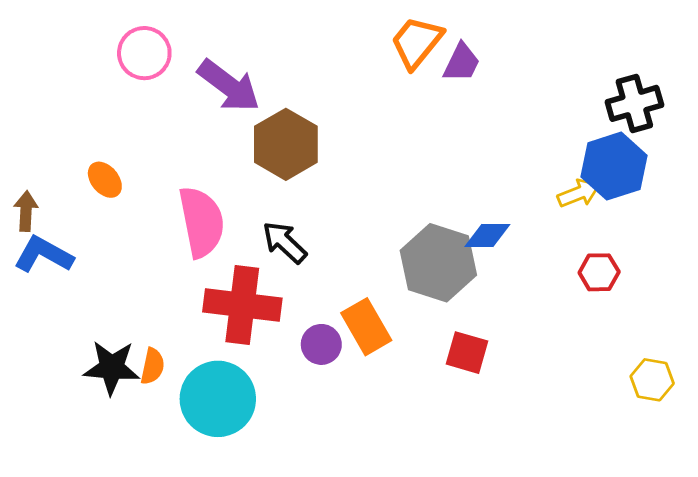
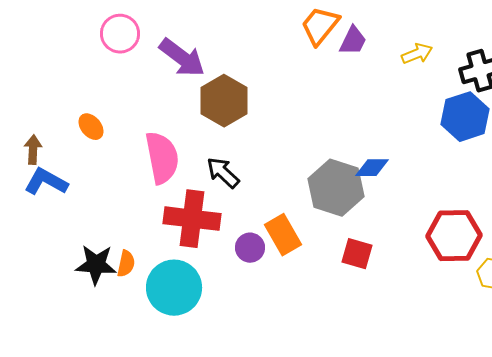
yellow arrow: (579, 193) -> (417, 54), moved
red hexagon: (599, 272) -> (454, 236), moved, size x1.8

